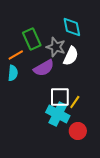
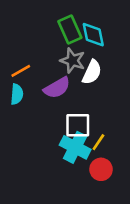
green rectangle: (32, 39) -> (70, 29), moved
yellow line: (75, 102) -> (98, 142), moved

